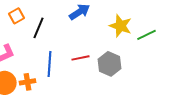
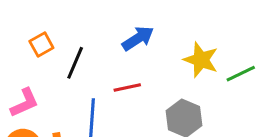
red line: (81, 58) -> (127, 87), moved

